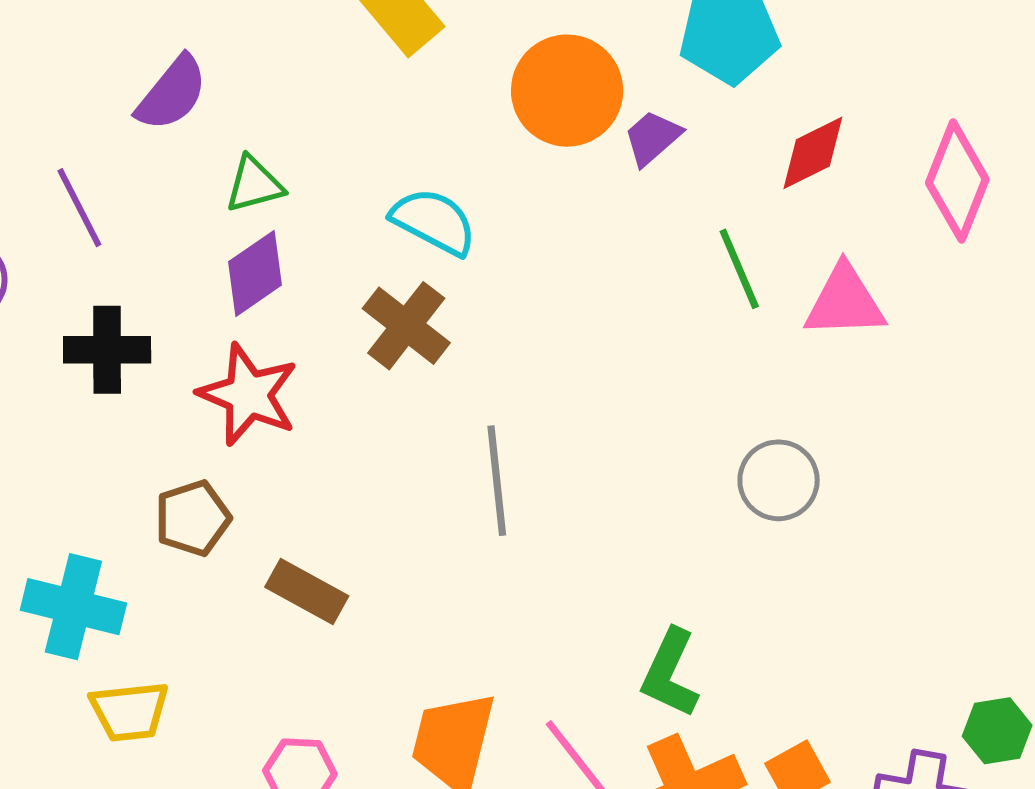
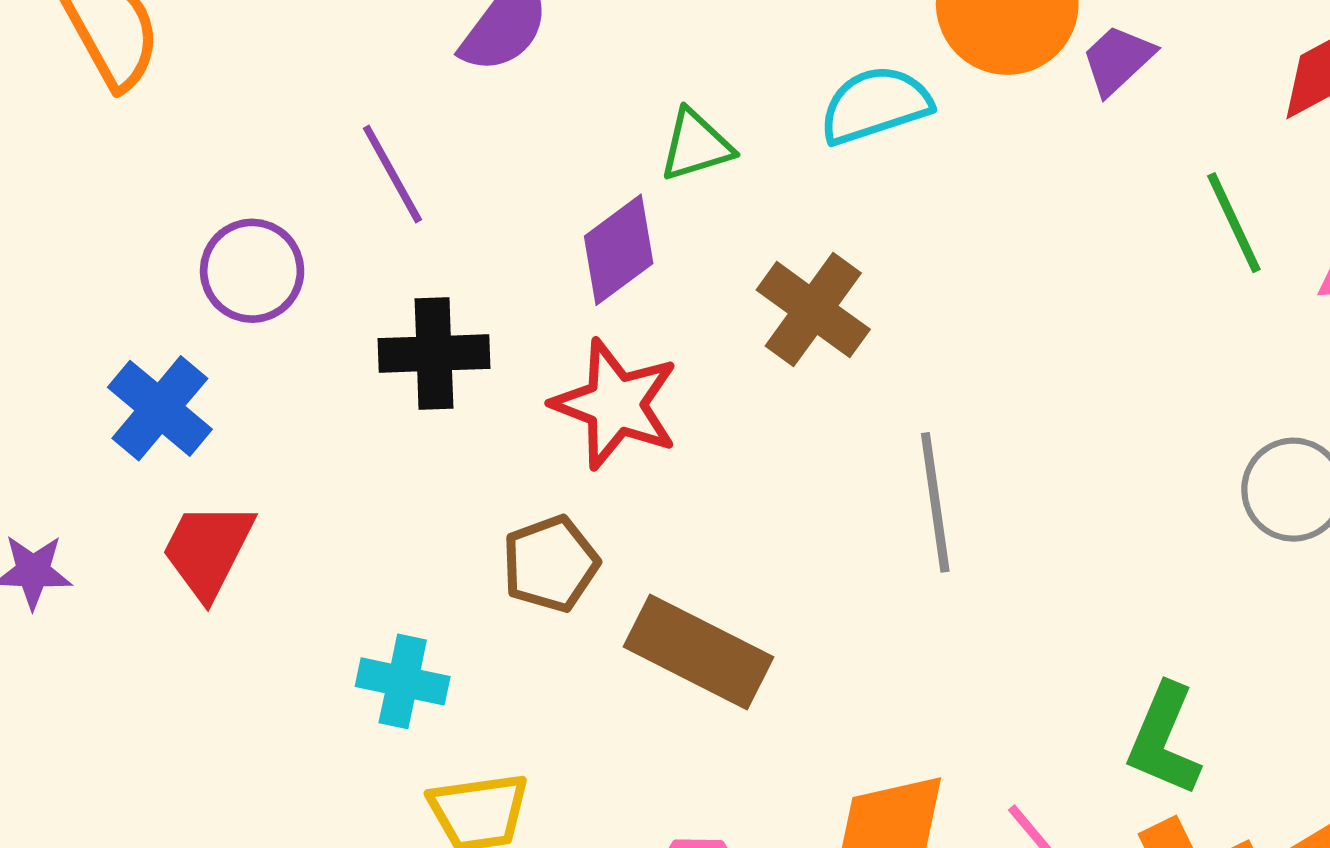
green triangle: (254, 184) -> (696, 145), moved
cyan semicircle: (434, 221) -> (875, 105), moved, turned -44
brown rectangle: (307, 592) -> (699, 652), size x1.4
cyan cross: (73, 607) -> (403, 681), size x0.7

